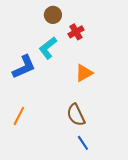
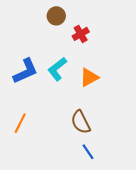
cyan L-shape: (48, 48) -> (57, 69), moved

